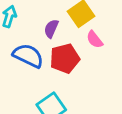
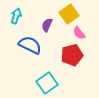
red pentagon: (65, 58) -> (72, 55), moved

